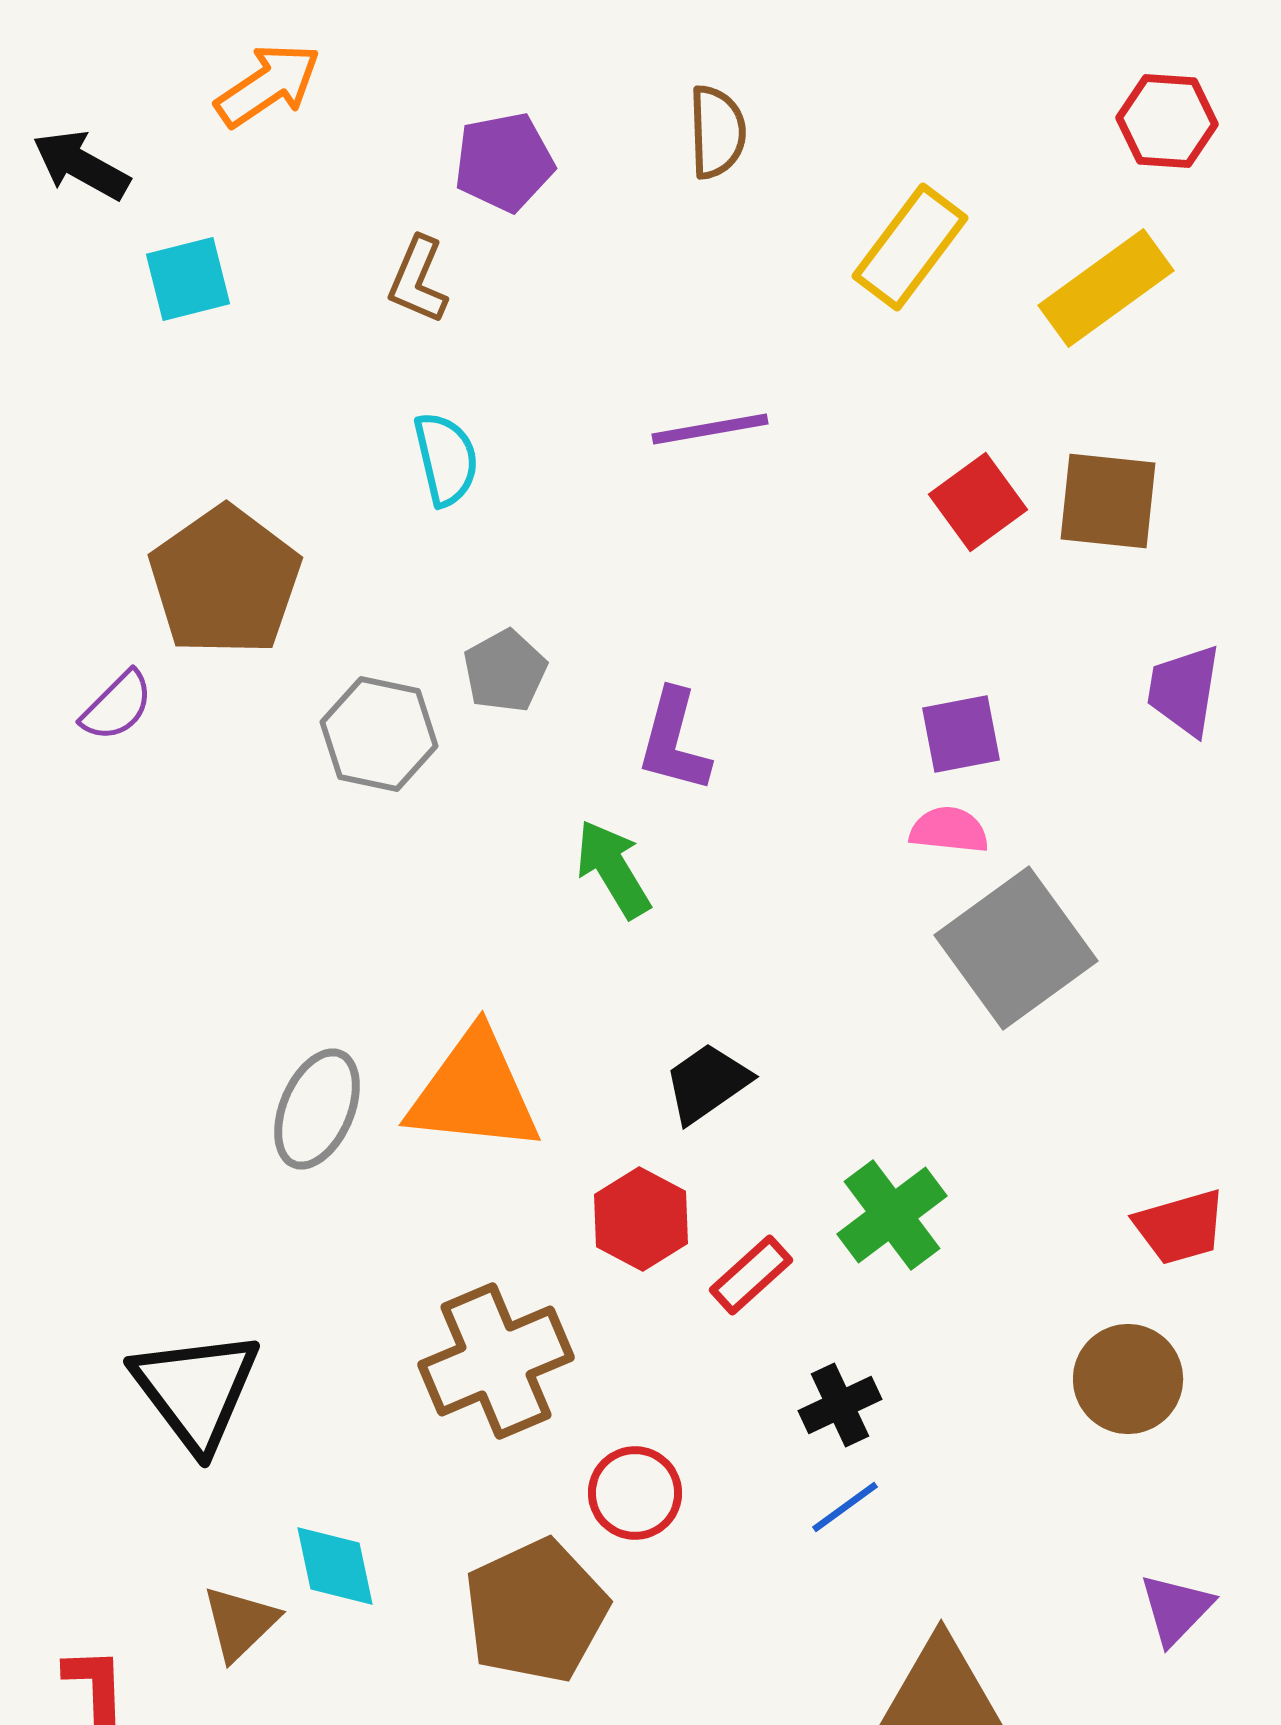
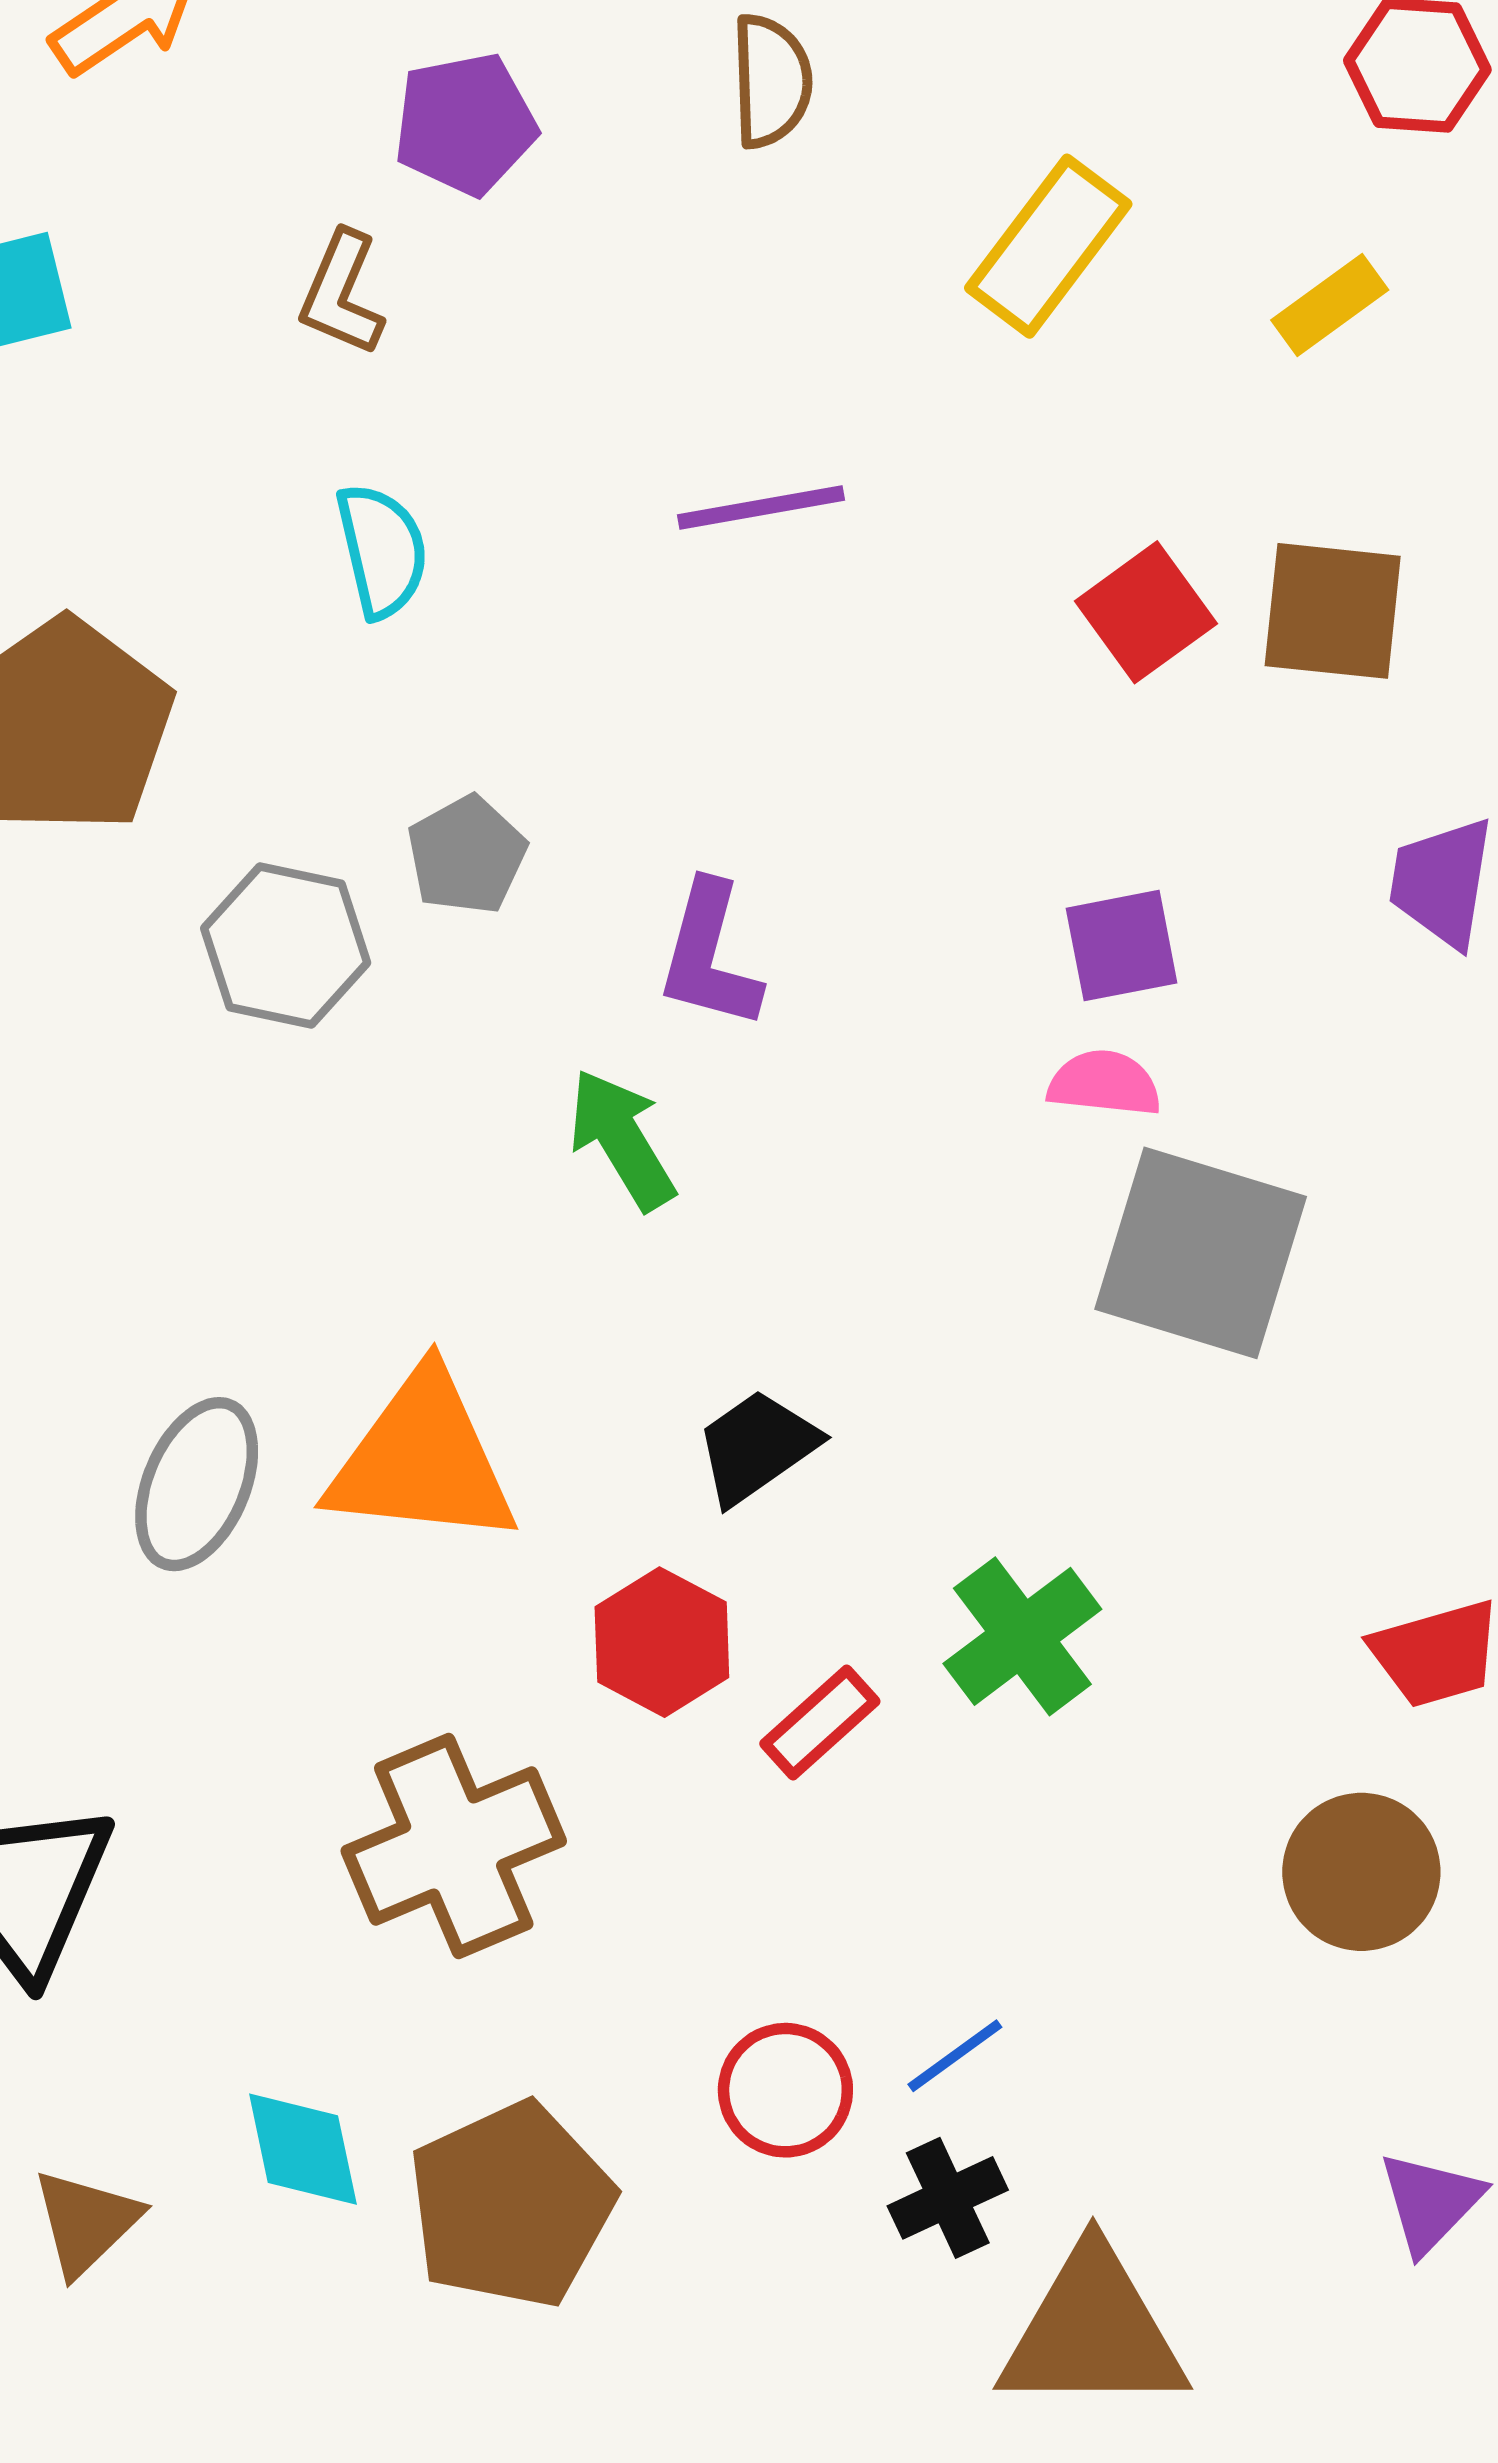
yellow rectangle: (1106, 288) -> (1330, 305), size x0.6
gray square: (1016, 948) -> (1201, 1253), turned -37
black cross: (840, 1405) -> (948, 2198), moved
red circle: (635, 1493) -> (785, 2090), moved
cyan diamond: (335, 1566) -> (303, 2149), moved

